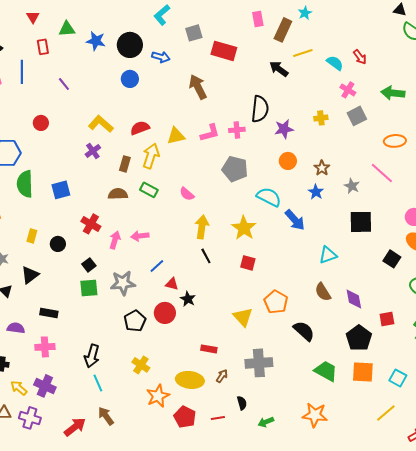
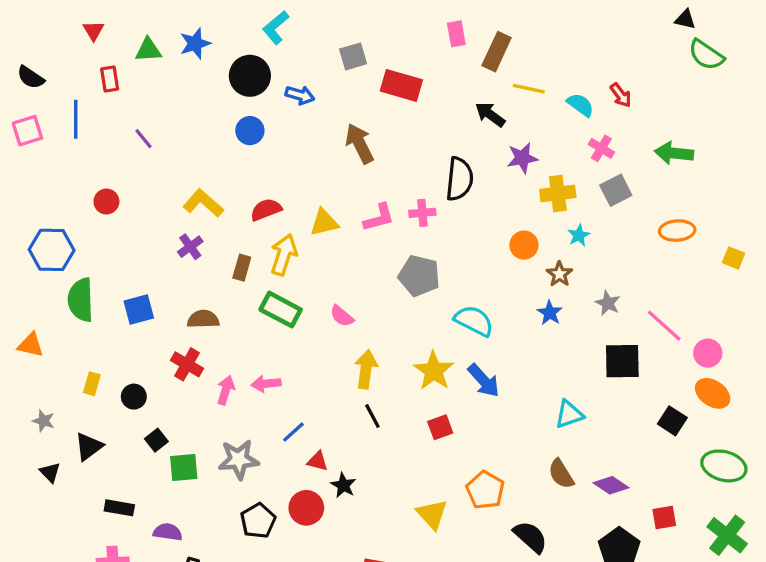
cyan star: (305, 13) -> (579, 235), moved
cyan L-shape: (162, 15) -> (276, 27), moved
blue star: (96, 41) -> (195, 44), moved, turned -30
yellow line: (303, 53) -> (529, 89), turned 30
yellow cross: (321, 118) -> (558, 193), size x1.5
purple star: (284, 129) -> (522, 158), moved
orange circle: (288, 161) -> (524, 245), moved
pink line: (382, 173) -> (664, 326), moved
green rectangle: (149, 190) -> (281, 310), size x1.4
brown semicircle: (118, 194) -> (203, 319), moved
blue arrow: (295, 220) -> (484, 380), moved
red square: (248, 263) -> (440, 427), turned -35
black square: (89, 265) -> (156, 440), moved
purple diamond: (354, 299) -> (611, 485), turned -45
purple semicircle: (16, 328) -> (168, 532), moved

